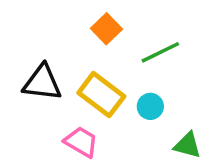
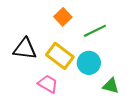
cyan circle: (150, 106) -> (89, 63), size x1.5

